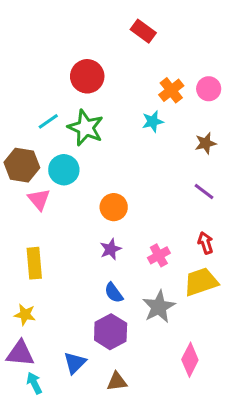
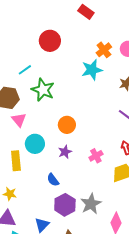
cyan star: (153, 121) -> (92, 70), size x1.5
green star: (86, 128) -> (43, 90), moved
cyan circle: (64, 170) -> (35, 144), moved
blue semicircle: (114, 293) -> (53, 180), moved
gray star: (159, 307) -> (91, 204), moved

